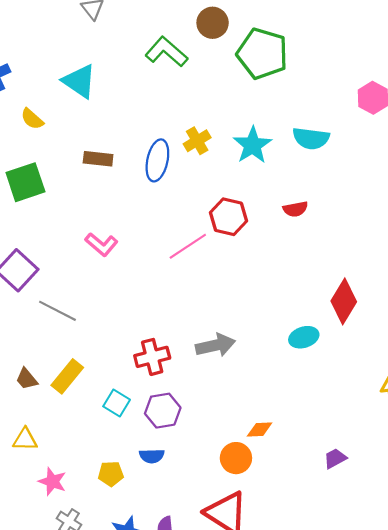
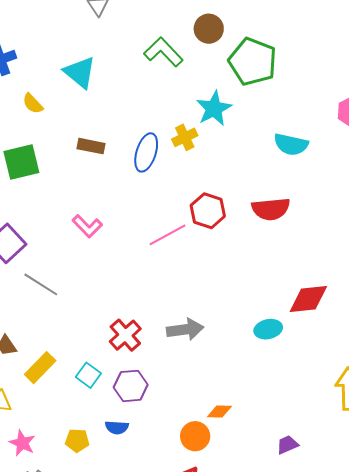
cyan star: (253, 145) -> (214, 109), moved
red semicircle: (295, 209) -> (271, 209), size x1.6
red diamond: (344, 301) -> (308, 299), turned 48
red cross: (152, 357) -> (125, 335), turned -32
yellow rectangle: (67, 376) -> (40, 368), moved

